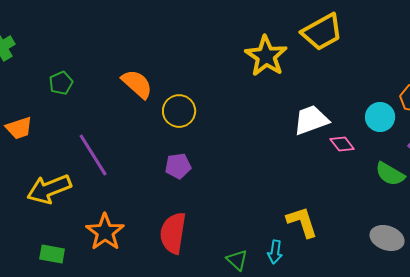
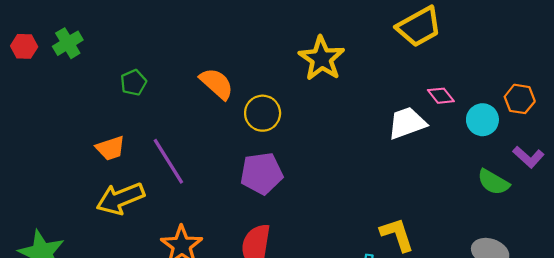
yellow star: (266, 56) -> (322, 58), moved
orange trapezoid: (19, 128) -> (110, 148), moved
pink diamond: (342, 144) -> (441, 96), moved
purple pentagon: (178, 166) -> (261, 173), size x1.5

